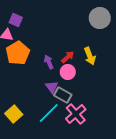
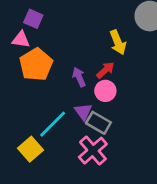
yellow arrow: (90, 56) -> (118, 42), moved
cyan line: (49, 113) -> (53, 124), moved
pink cross: (76, 114) -> (93, 151), moved

